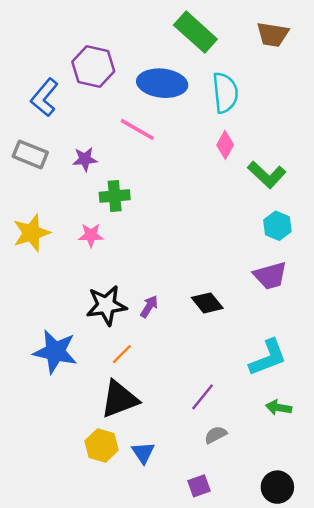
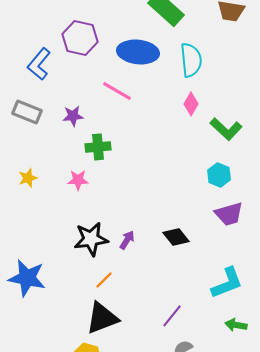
cyan hexagon: (277, 226) -> (219, 175), moved
yellow star: (31, 233) -> (28, 178), size x0.6
blue star: (55, 352) -> (27, 278), moved

